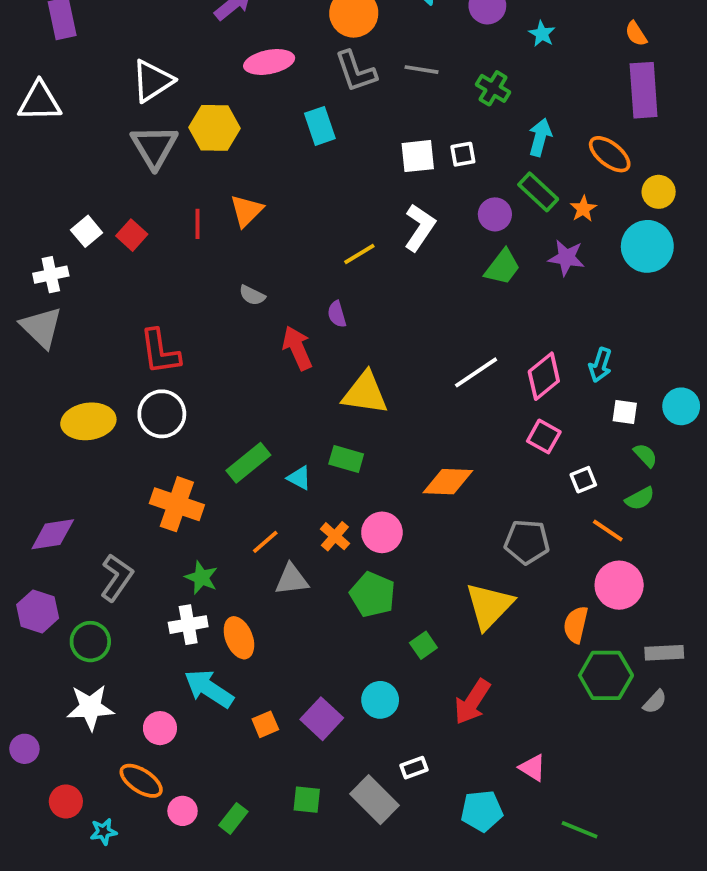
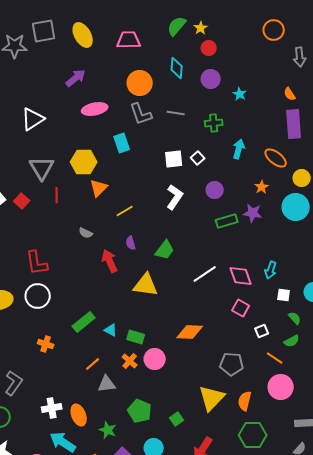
green cross: (493, 88) -> (214, 123), turned -36
yellow hexagon: (215, 128) -> (84, 162), moved
gray triangle: (154, 147) -> (42, 168), moved
white square: (463, 154) -> (198, 158), turned -32
green rectangle: (538, 192) -> (227, 221), moved, turned -60
orange triangle: (247, 211) -> (99, 188), moved
yellow line: (359, 254) -> (125, 211), moved
green trapezoid: (502, 267) -> (165, 250), moved
pink diamond: (544, 376) -> (241, 276), turned -70
green rectangle: (346, 459) -> (136, 337), moved
orange cross: (177, 504) -> (46, 344), size x0.6
green star: (201, 578) -> (108, 430), moved
green pentagon: (373, 595) -> (140, 411), moved
orange semicircle: (576, 625) -> (245, 401), moved
green hexagon: (606, 675) -> (253, 435), moved

